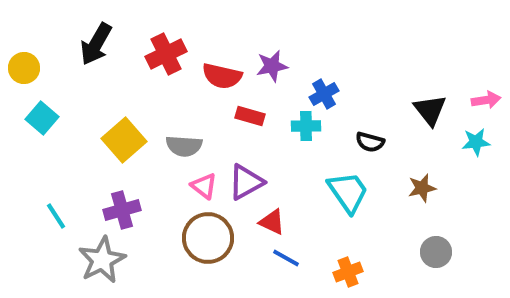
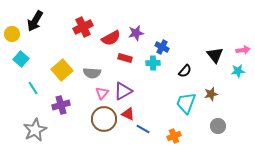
black arrow: (96, 44) -> (35, 21), moved
red semicircle: (222, 76) -> (111, 38), turned -42
blue cross: (324, 94) -> (162, 47), turned -32
black semicircle: (370, 142) -> (185, 71), turned -64
pink triangle: (204, 186) -> (102, 93), turned 32
cyan trapezoid: (348, 192) -> (186, 103), moved, turned -125
cyan line: (56, 216) -> (33, 88), moved
red triangle: (272, 222) -> (128, 114), moved
gray star: (102, 260) -> (35, 130), moved

